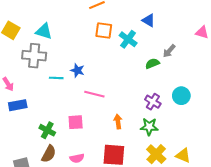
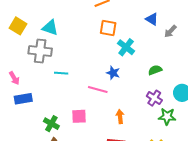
cyan cross: (128, 39) -> (126, 47), moved
gray arrow: (169, 51) -> (170, 31), moved
green semicircle: (152, 63) -> (155, 70), moved
blue star: (77, 70) -> (113, 73), moved
green star: (149, 127) -> (167, 117), moved

